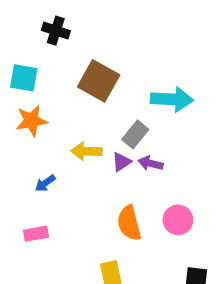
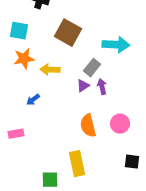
yellow arrow: (86, 151) -> (50, 70), moved
purple arrow: (151, 163) -> (102, 87), turned 63
pink rectangle: (36, 234) -> (16, 134), moved

